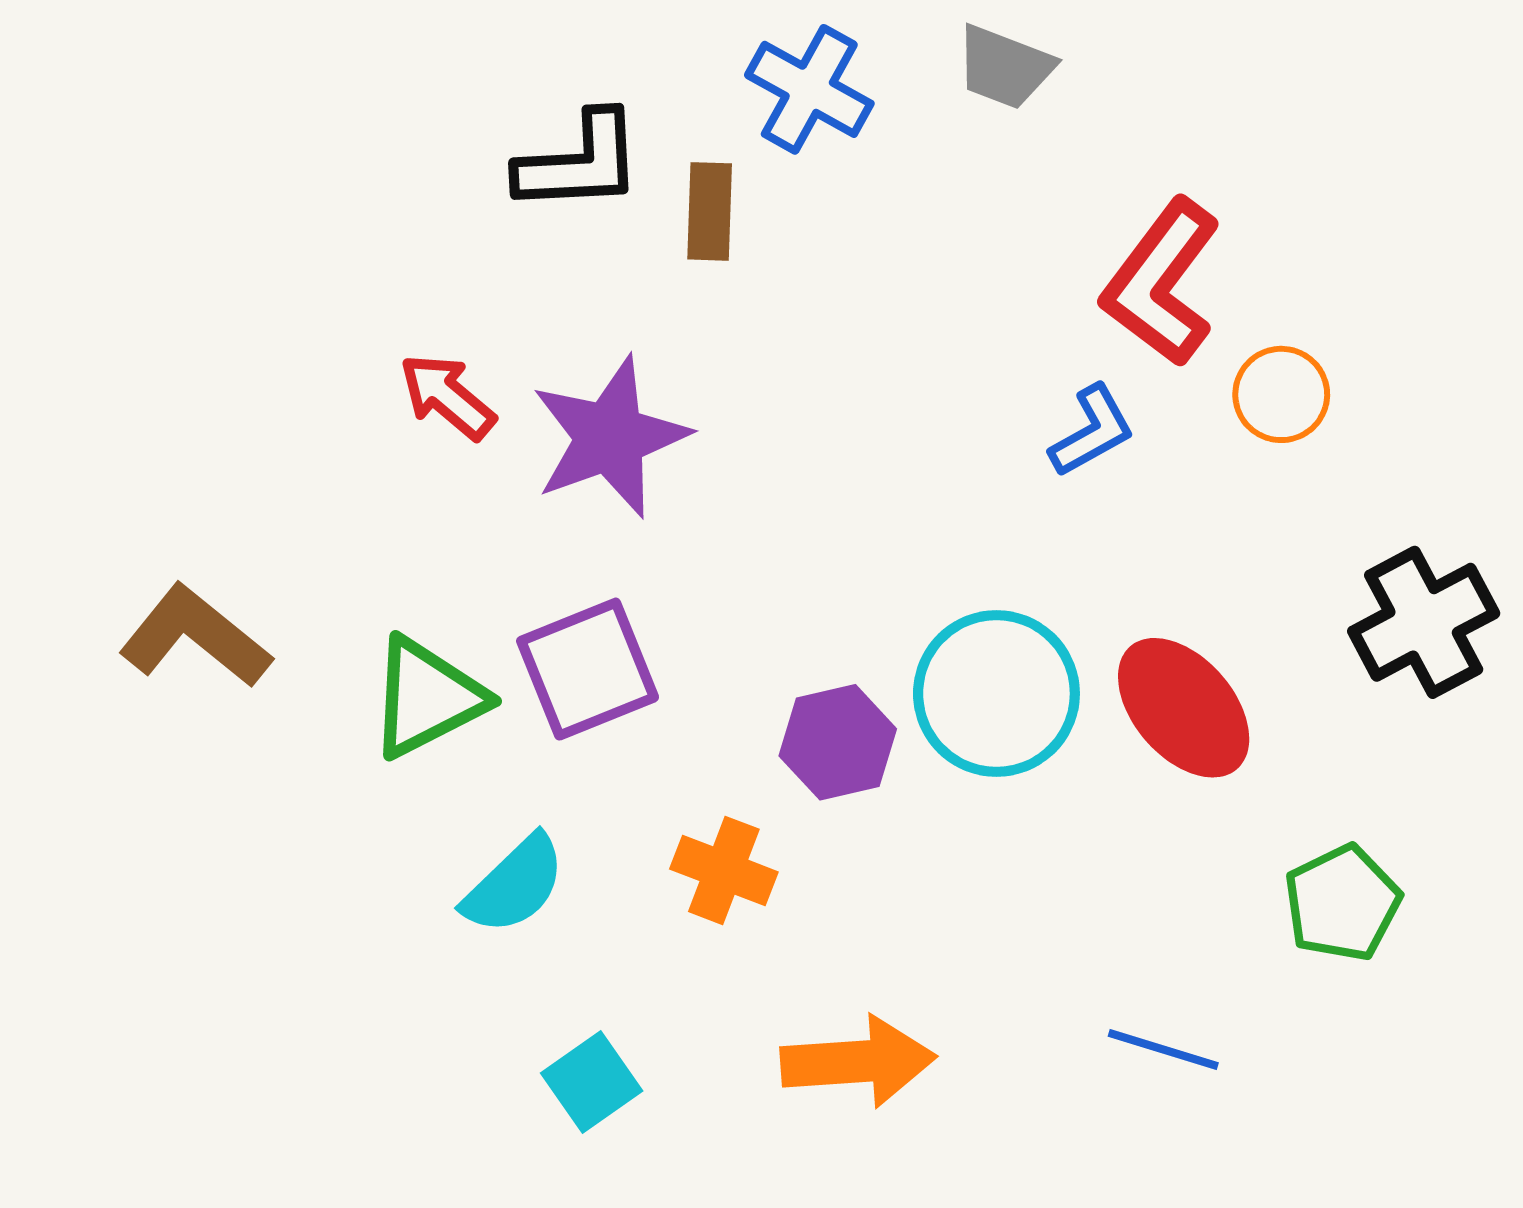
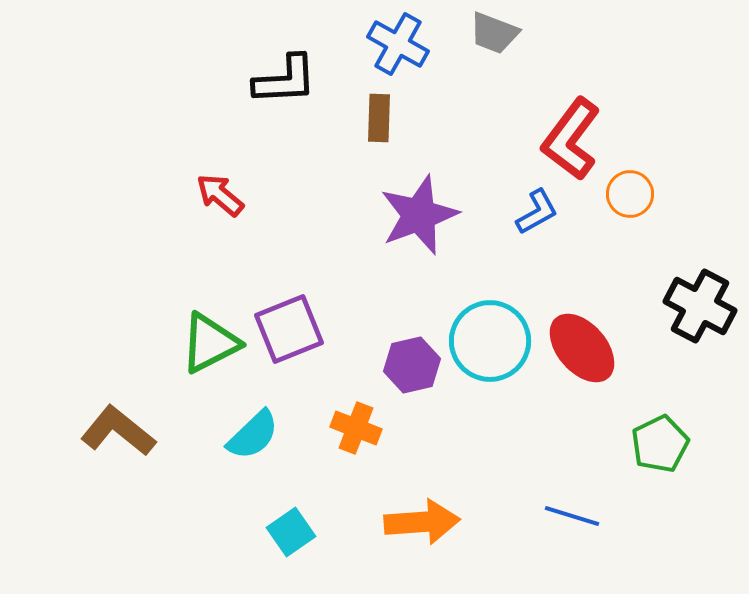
brown rectangle: (710, 211) -> (379, 118), moved
purple star: (610, 437) -> (419, 215), moved
black cross: (1424, 622) -> (700, 306), turned -34
brown L-shape: (195, 637) -> (118, 431), moved

